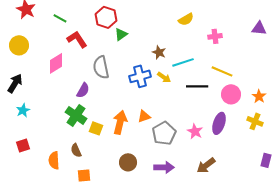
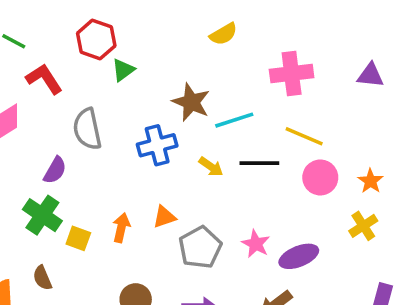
yellow semicircle: (186, 19) -> (223, 34), moved
purple triangle: (259, 28) -> (370, 75), moved
pink cross: (215, 36) -> (292, 74), size x1.6
brown star: (159, 52) -> (191, 102), size x1.5
yellow arrow: (164, 77) -> (211, 167), moved
yellow cross: (255, 121) -> (363, 226), turned 35
orange arrow: (120, 122) -> (121, 228), size x0.7
purple ellipse: (219, 123) -> (299, 256), moved, turned 50

